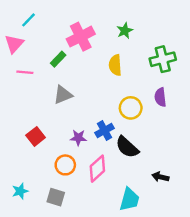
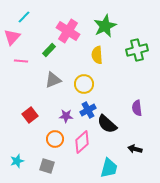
green star: (125, 31) -> (105, 26), size x1.6
pink cross: (81, 37) -> (68, 31), turned -30
purple semicircle: (160, 97) -> (137, 108), moved
yellow circle: (131, 108) -> (84, 84), moved

